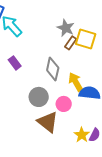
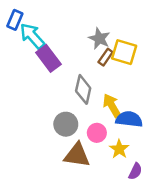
purple rectangle: (15, 63) -> (48, 58), moved, size x1.5
brown triangle: (48, 122) -> (77, 155), turned -30
yellow star: (82, 135) -> (119, 149), moved

